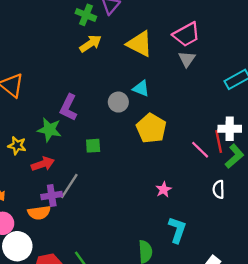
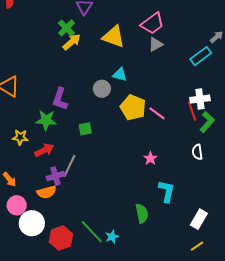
green cross: (86, 15) -> (66, 28), moved, turned 30
gray triangle: (187, 59) -> (156, 44), turned 35
pink line: (200, 150) -> (157, 113), moved

